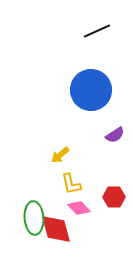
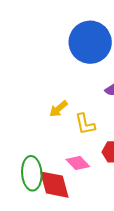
yellow L-shape: (71, 184) -> (85, 124), moved

